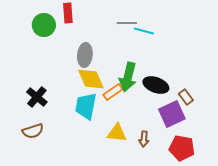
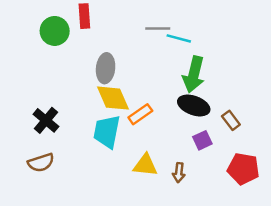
green arrow: (128, 77) -> (194, 74), moved
purple square: (172, 114) -> (202, 140), moved, size x0.6
red pentagon: (182, 148) -> (243, 169), moved

